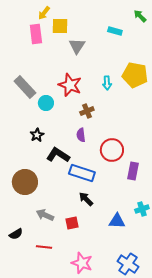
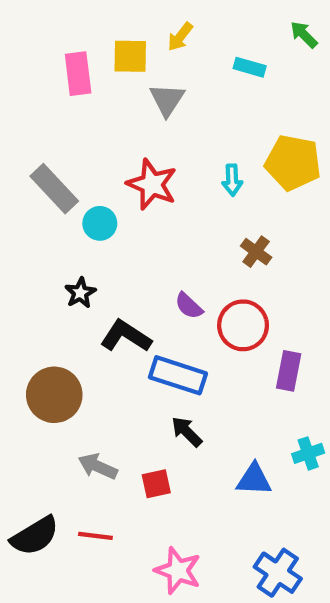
yellow arrow: (44, 13) -> (180, 37), moved
brown cross: (87, 111) -> (256, 252), moved, turned -32
purple semicircle: (81, 135) -> (189, 306), moved, turned -40
black semicircle: (16, 234) -> (35, 536), moved, size x1.6

